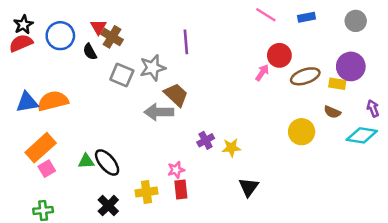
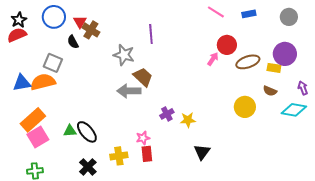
blue circle: (60, 36) -> (54, 17), moved
gray star: (153, 68) -> (124, 55), turned 30
gray square: (122, 75) -> (53, 63), moved
pink square: (47, 169) -> (38, 137), size x1.5

